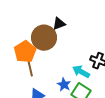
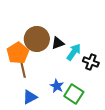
black triangle: (59, 24) -> (58, 43), moved
cyan arrow: (81, 72) -> (74, 52), moved, turned 96

